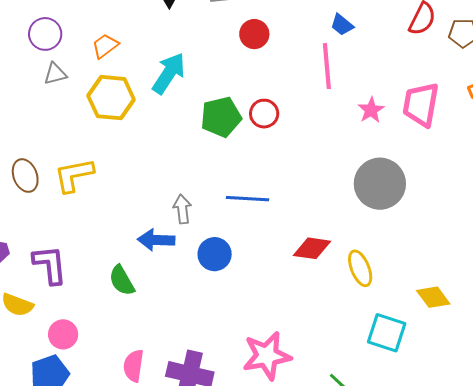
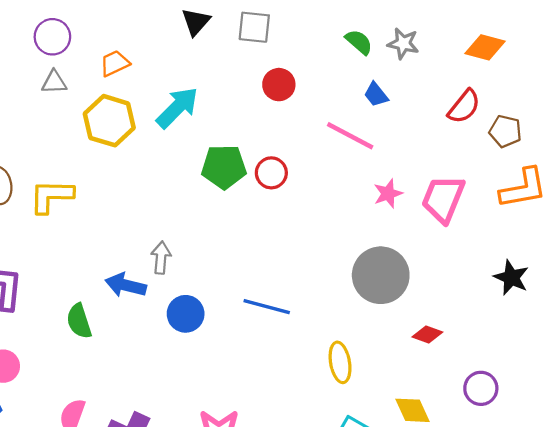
pink line: (327, 66) -> (350, 136), turned -69
blue line: (247, 199) -> (267, 307), moved
red diamond: (312, 248) -> (427, 334), moved, size x0.7

